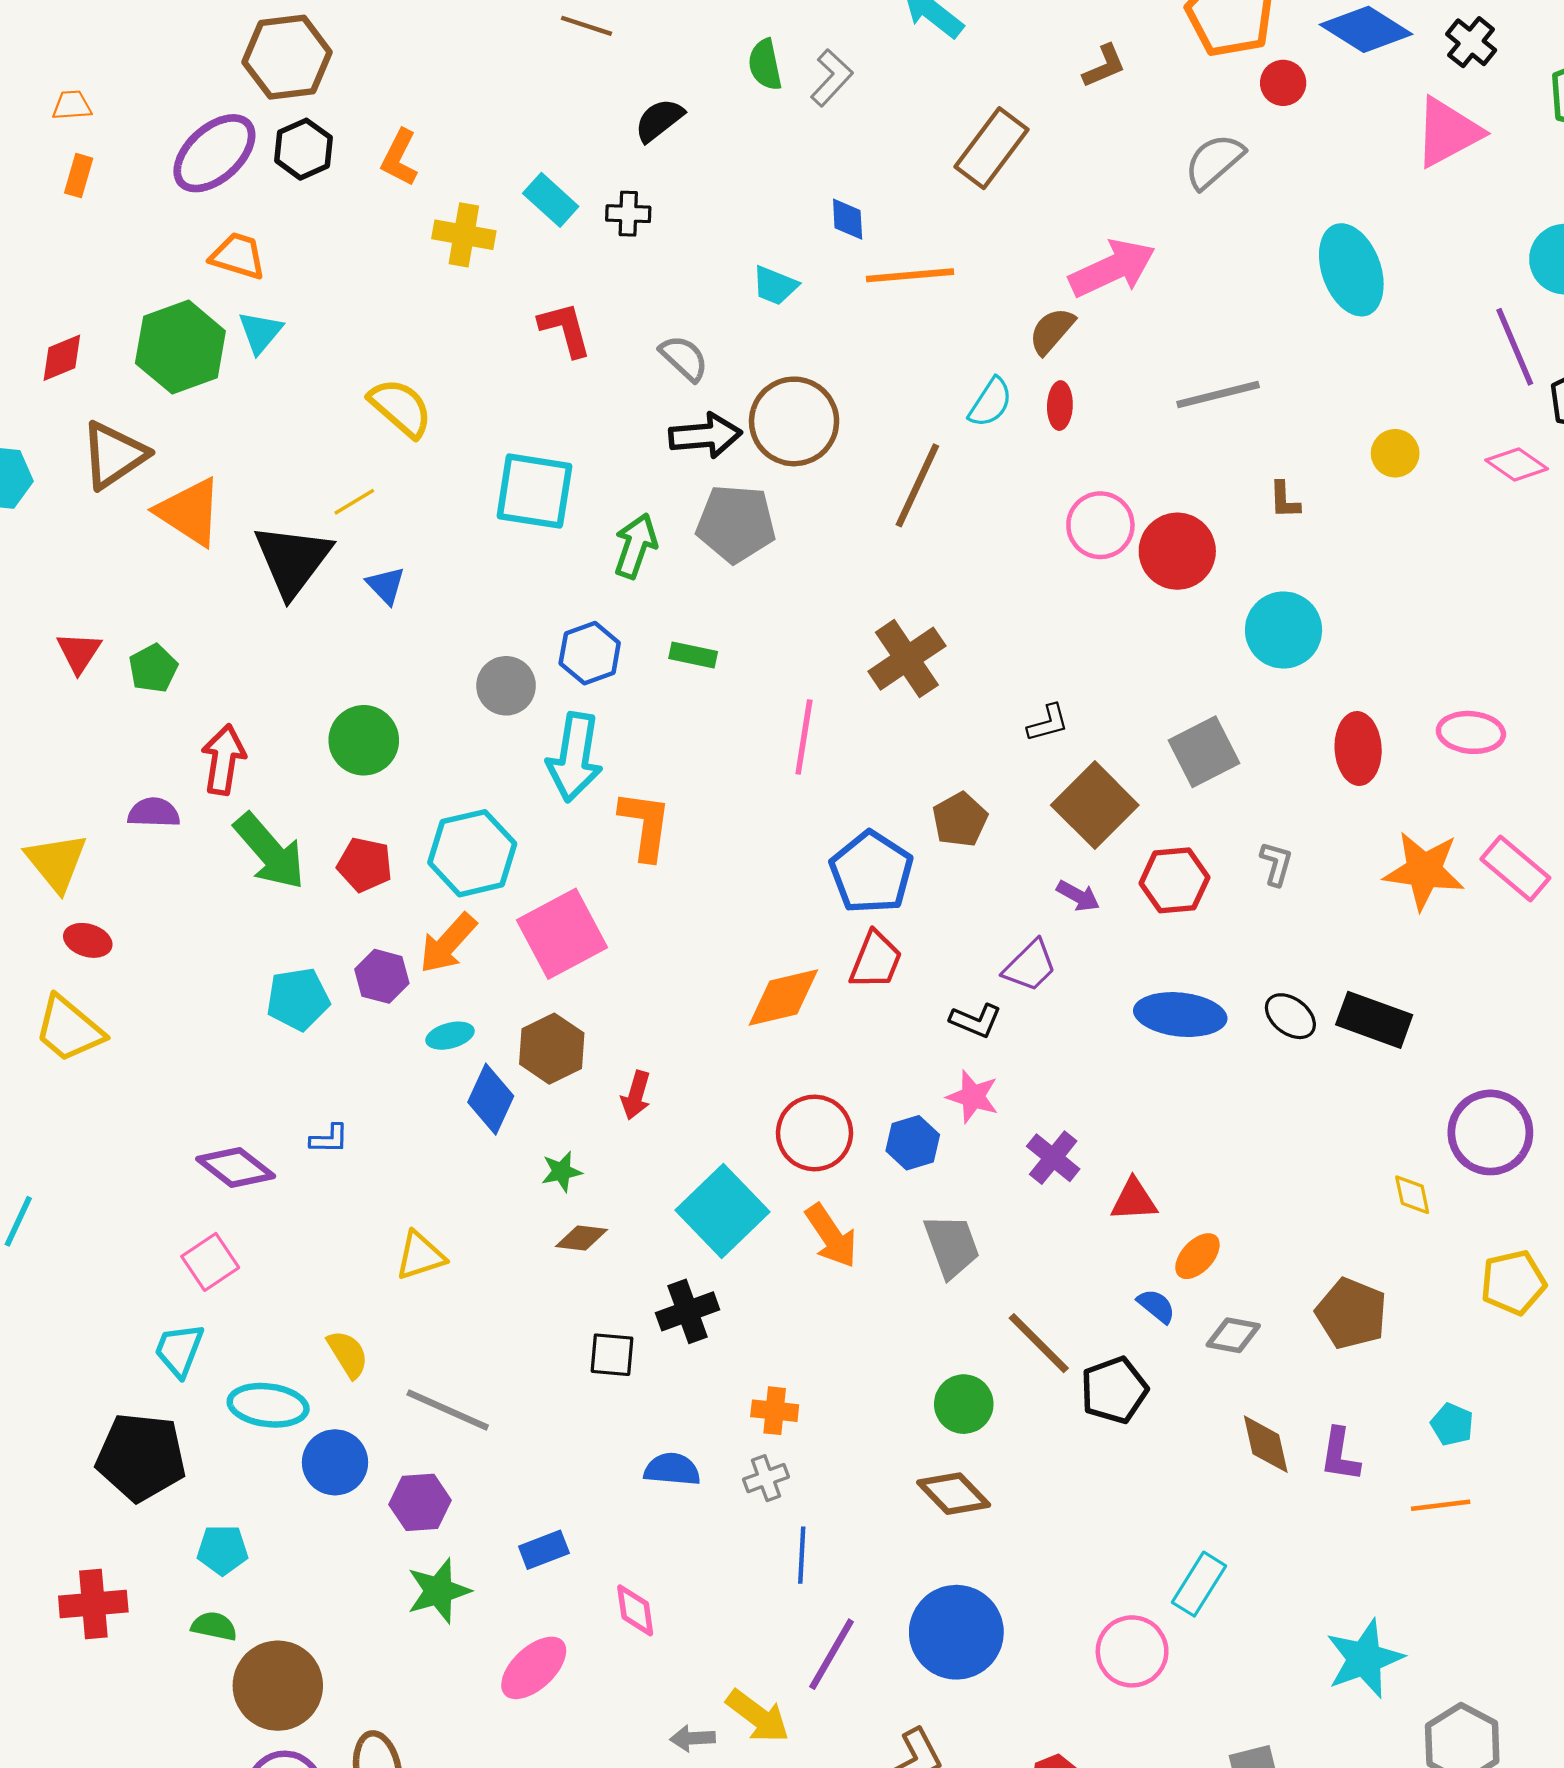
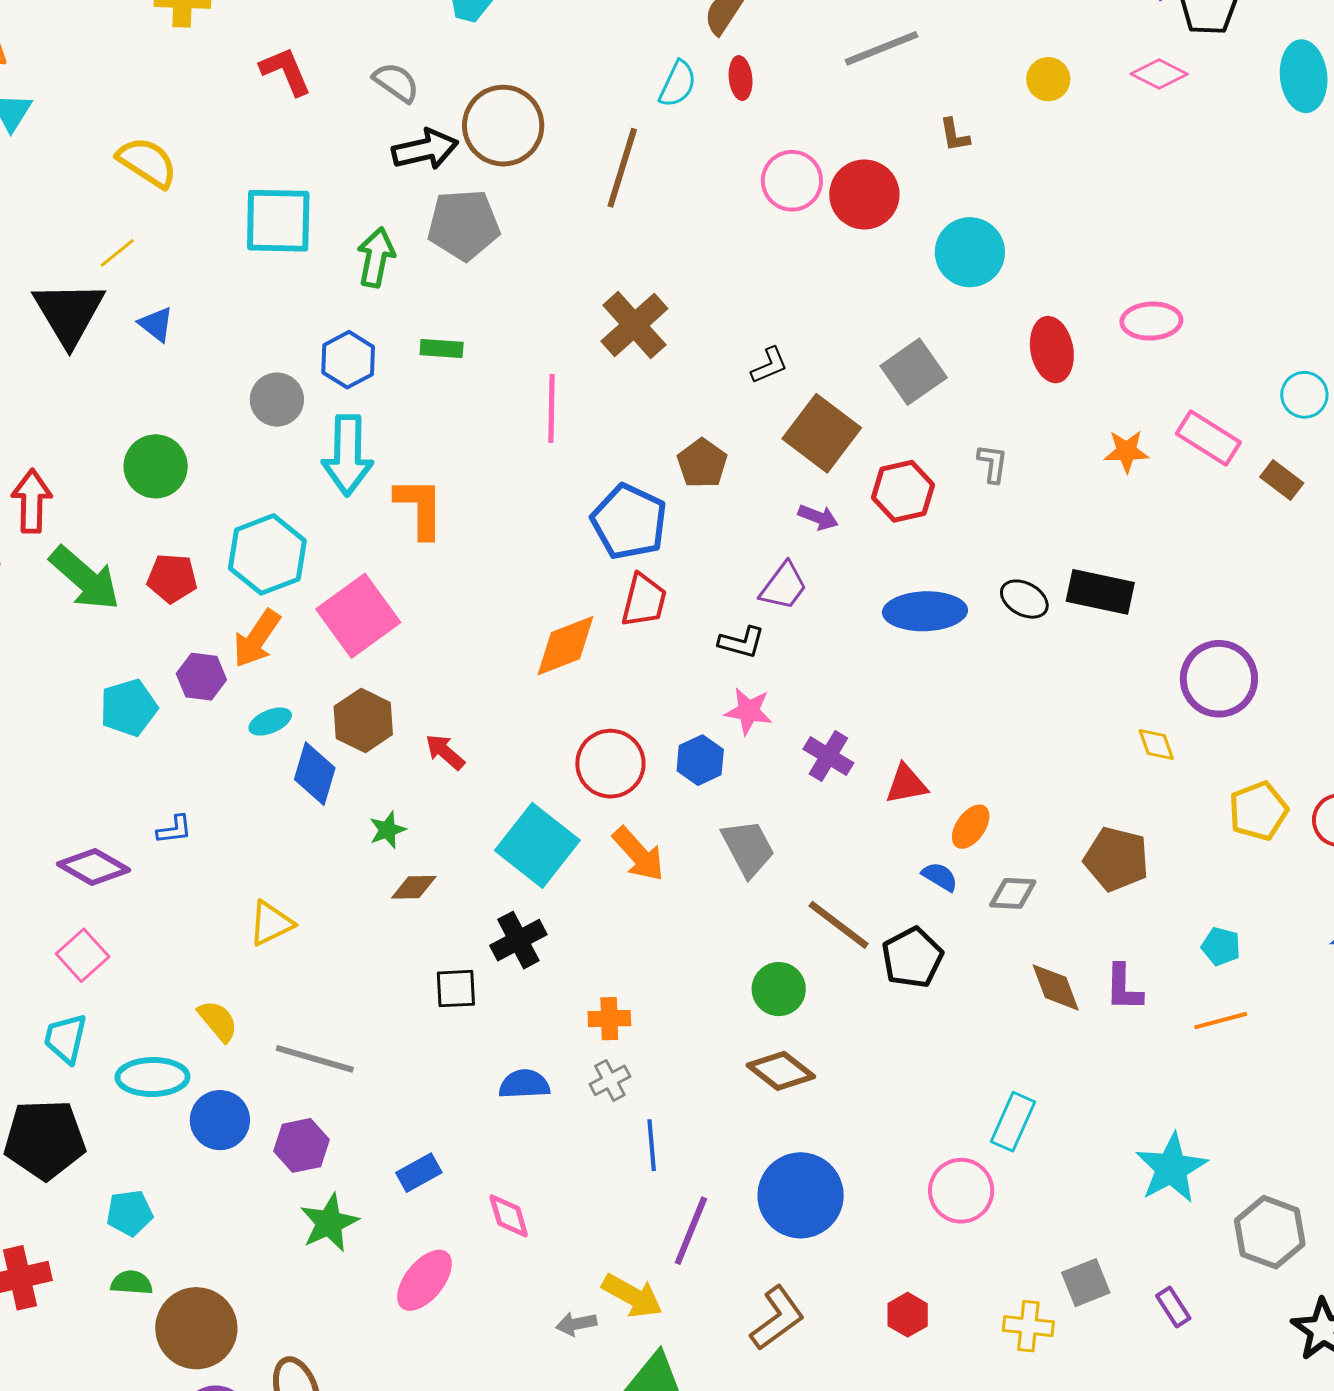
orange star: (1424, 871) -> (1126, 451), size x0.6
red arrow: (636, 1095) -> (445, 752), turned 123

